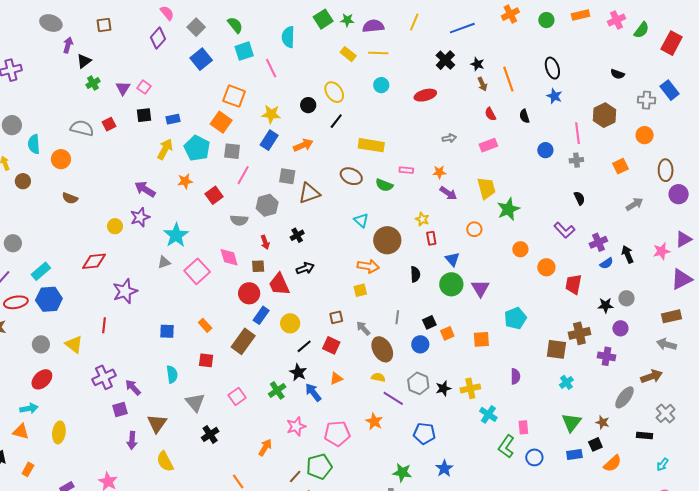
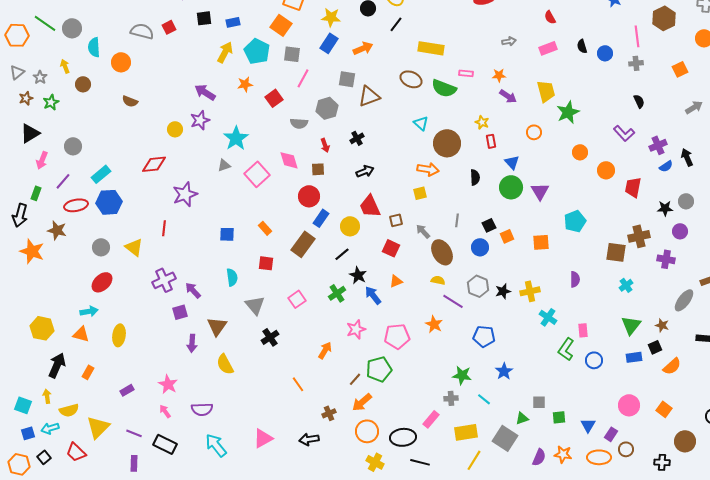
black semicircle: (524, 116) -> (582, 46), moved
green semicircle: (384, 185) -> (444, 88), size x1.4
red trapezoid: (279, 284) -> (370, 206), moved
black line: (304, 346) -> (342, 254), moved

